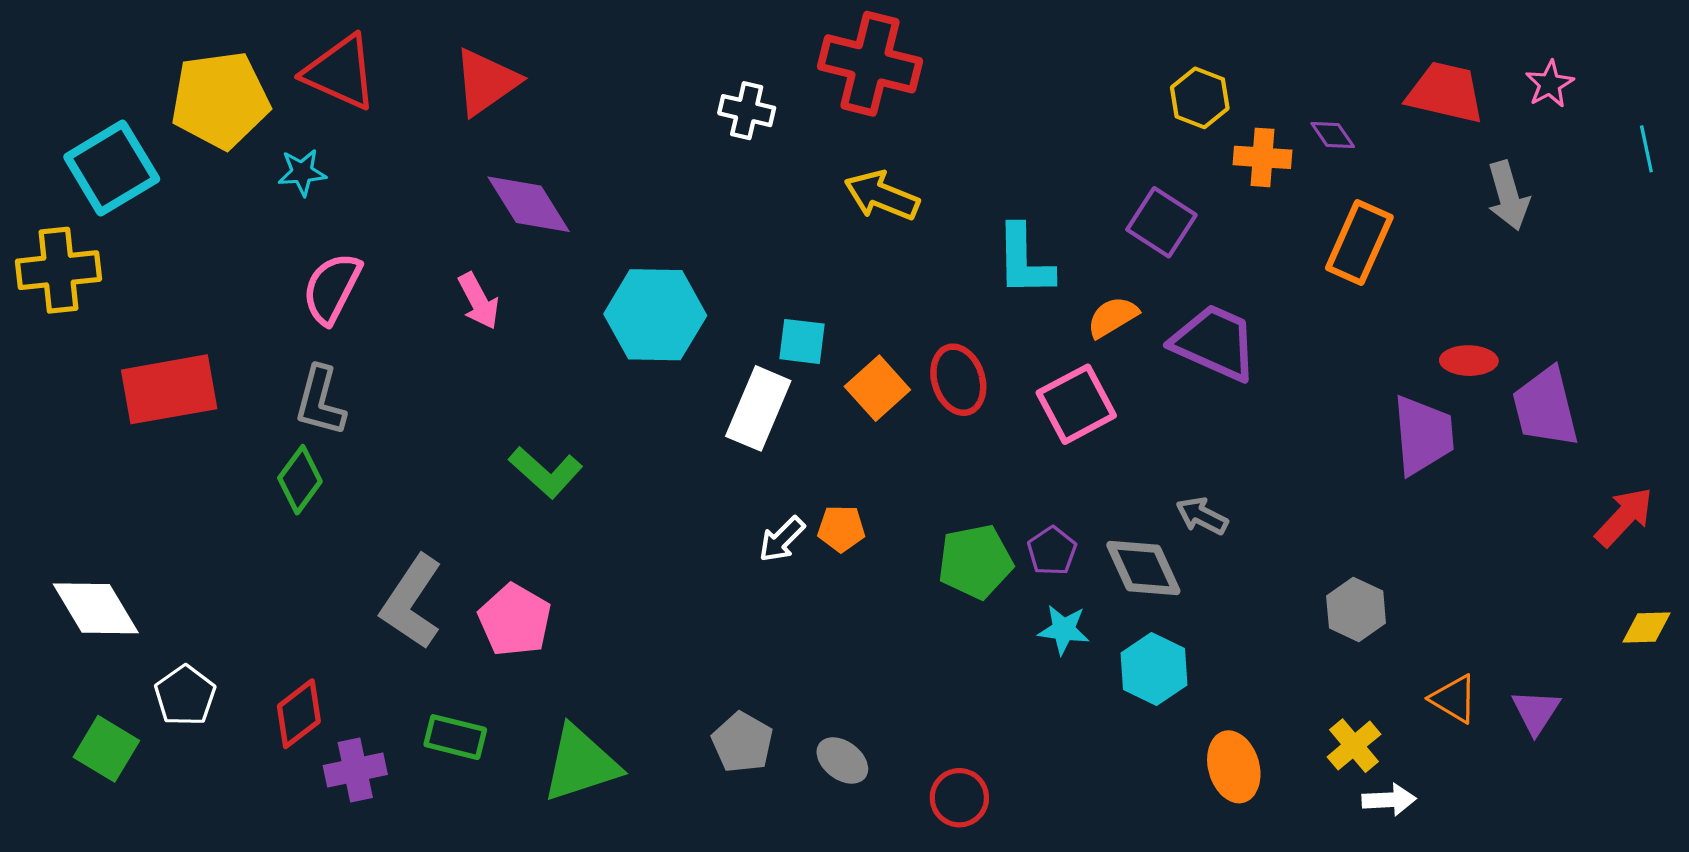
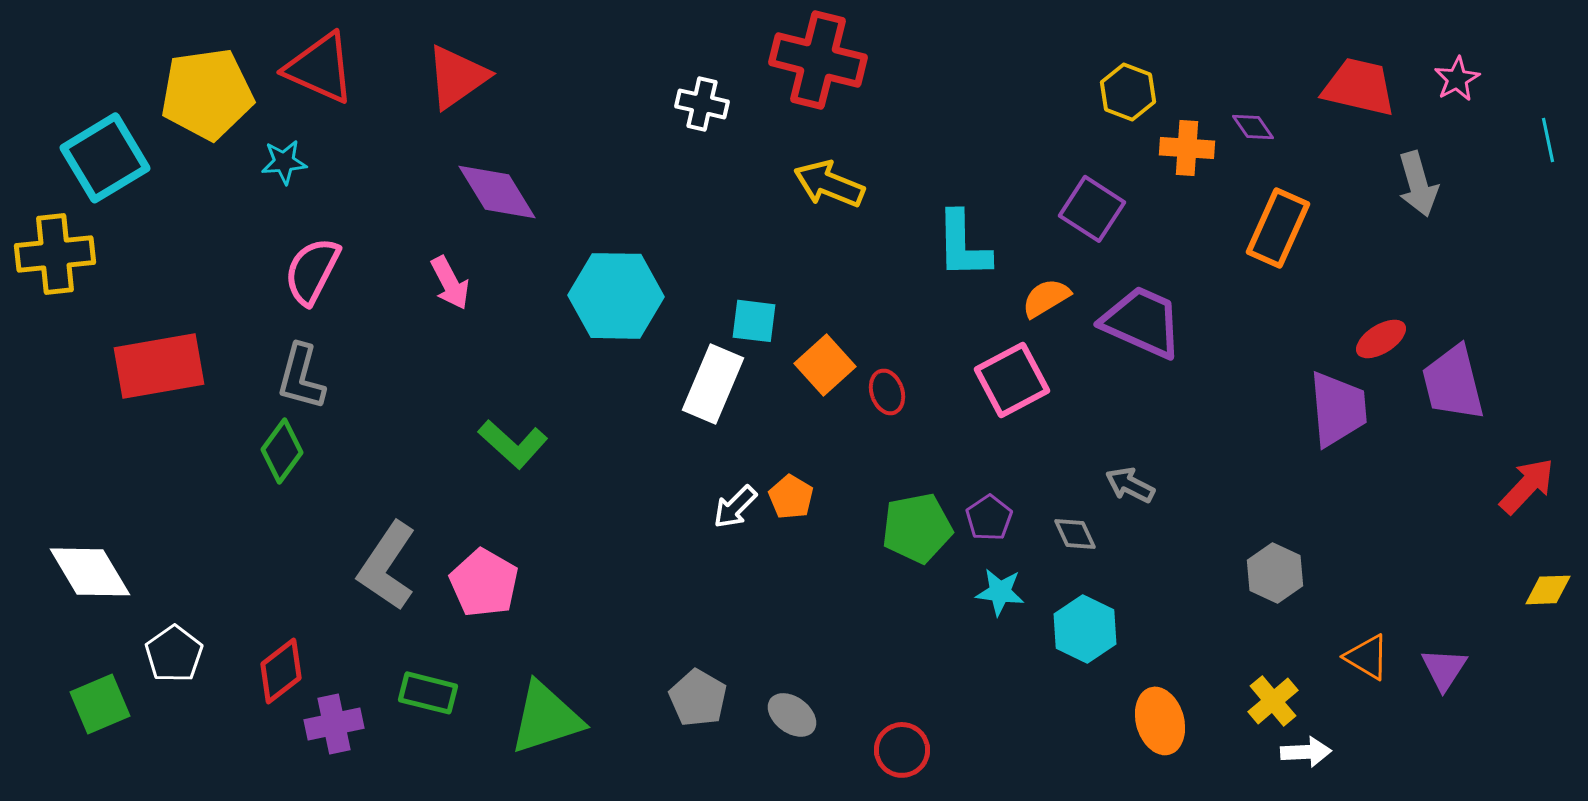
red ellipse: (1469, 361) -> (1381, 339), turned -33
red ellipse: (958, 380) -> (887, 392), moved, size x0.7
orange pentagon: (841, 529) -> (791, 497), turned 30
gray diamond: (1143, 568) -> (1075, 534), size x0.6
green square: (106, 749) -> (100, 704), turned 36

